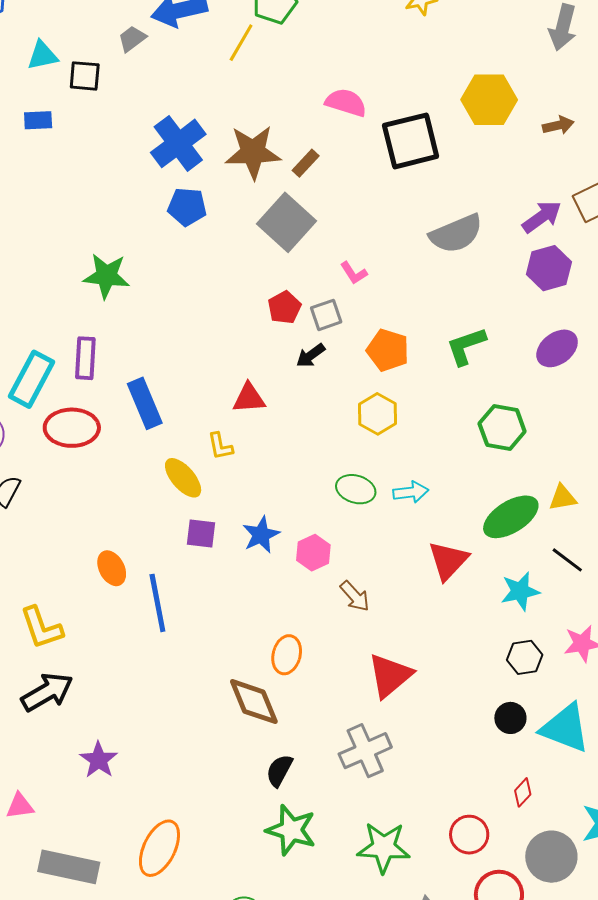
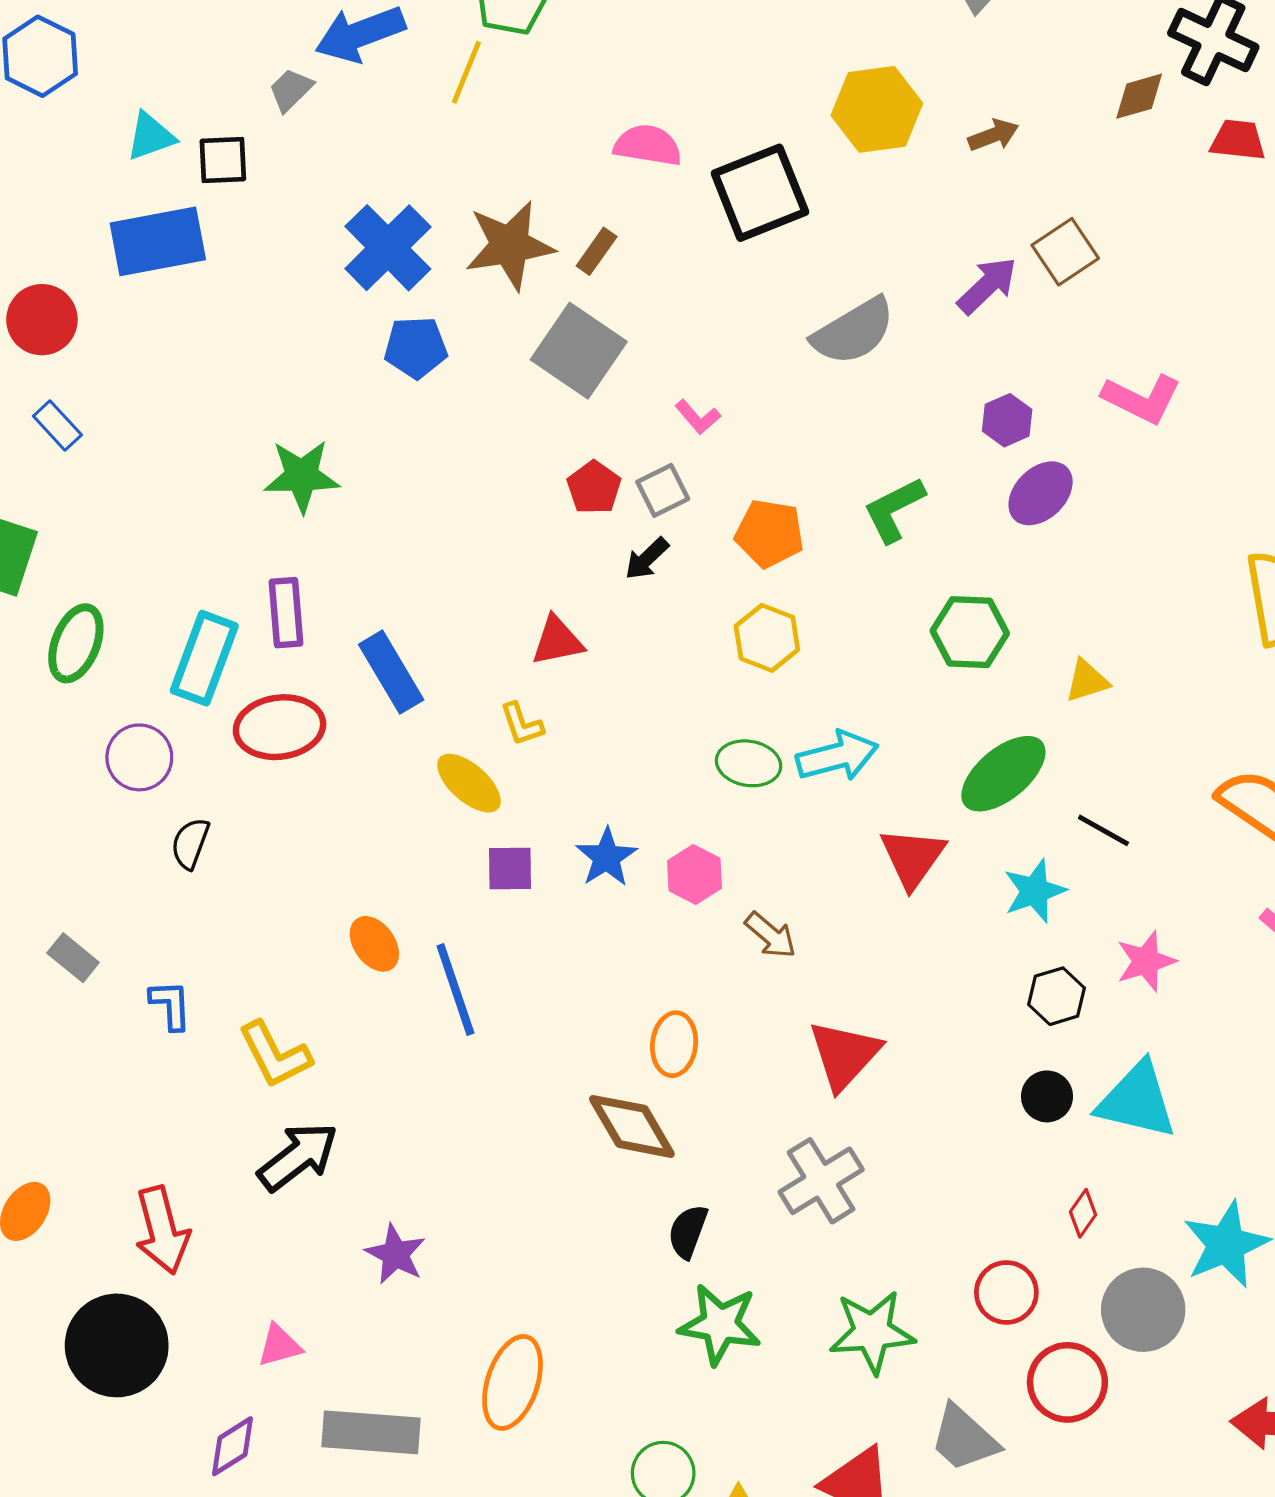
blue rectangle: (38, 120) -> (158, 241), size x2.0
purple hexagon: (549, 268) -> (1007, 420), moved, size x0.7
cyan arrow: (411, 492) -> (837, 756), size x1.4
yellow triangle: (563, 498) -> (1087, 681), moved

